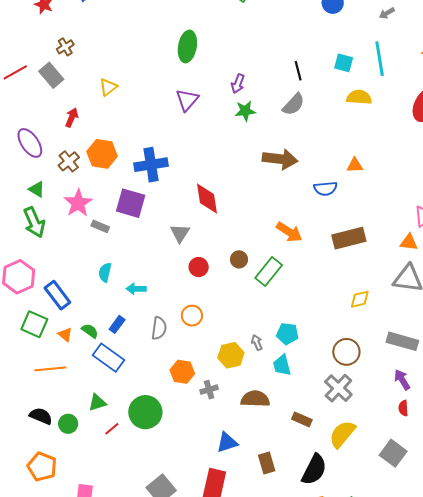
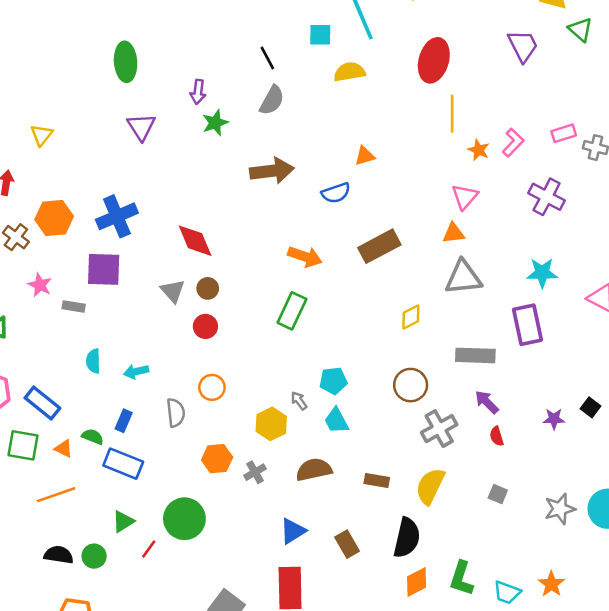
pink star: (78, 203) -> (40, 285), size x0.7
brown circle: (239, 259) -> (208, 288), moved
gray cross: (338, 388) -> (439, 429), moved, turned 32
gray square: (393, 453) -> (498, 494), size x0.6

